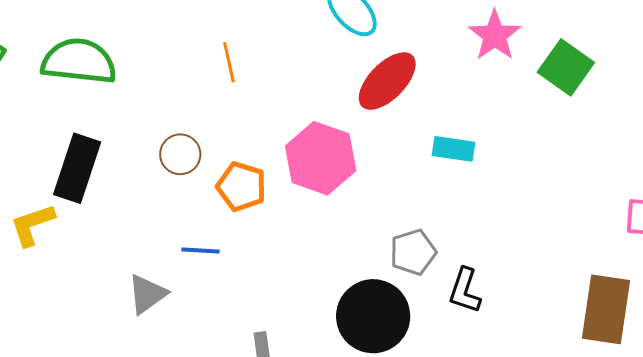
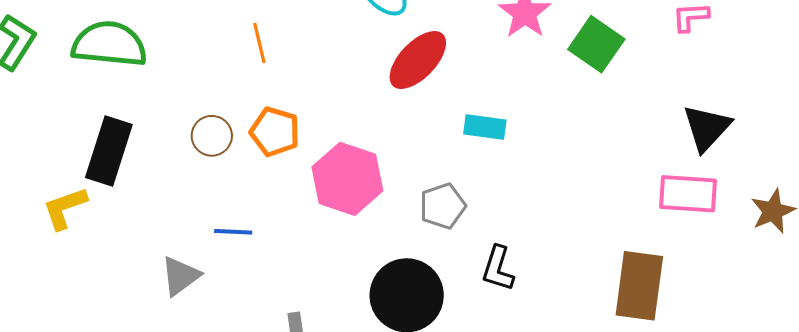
pink hexagon: (321, 158) -> (347, 179), moved
orange pentagon: (241, 186) -> (275, 132), moved
gray pentagon: (413, 252) -> (443, 206), moved

